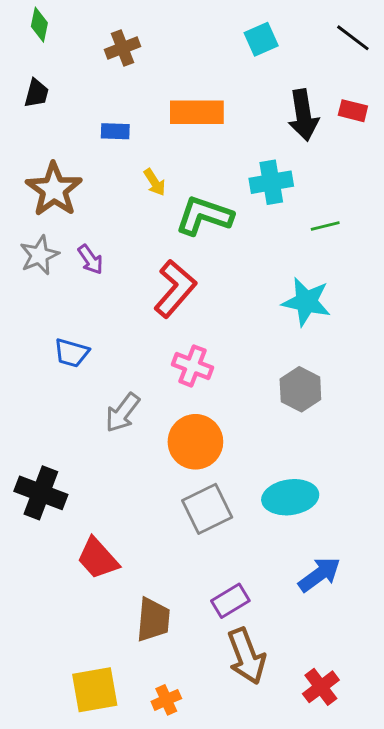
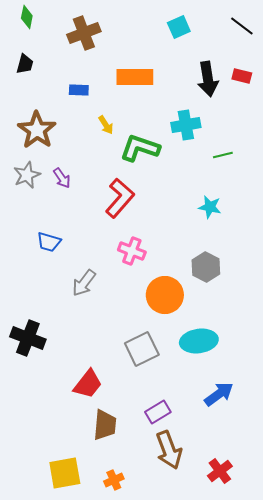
brown cross: (123, 48) -> (84, 33), size x1.4
cyan star: (306, 302) -> (210, 207), size x0.7
orange circle: (195, 442) -> (165, 295), moved
red trapezoid: (98, 558) -> (88, 384), moved, turned -100

